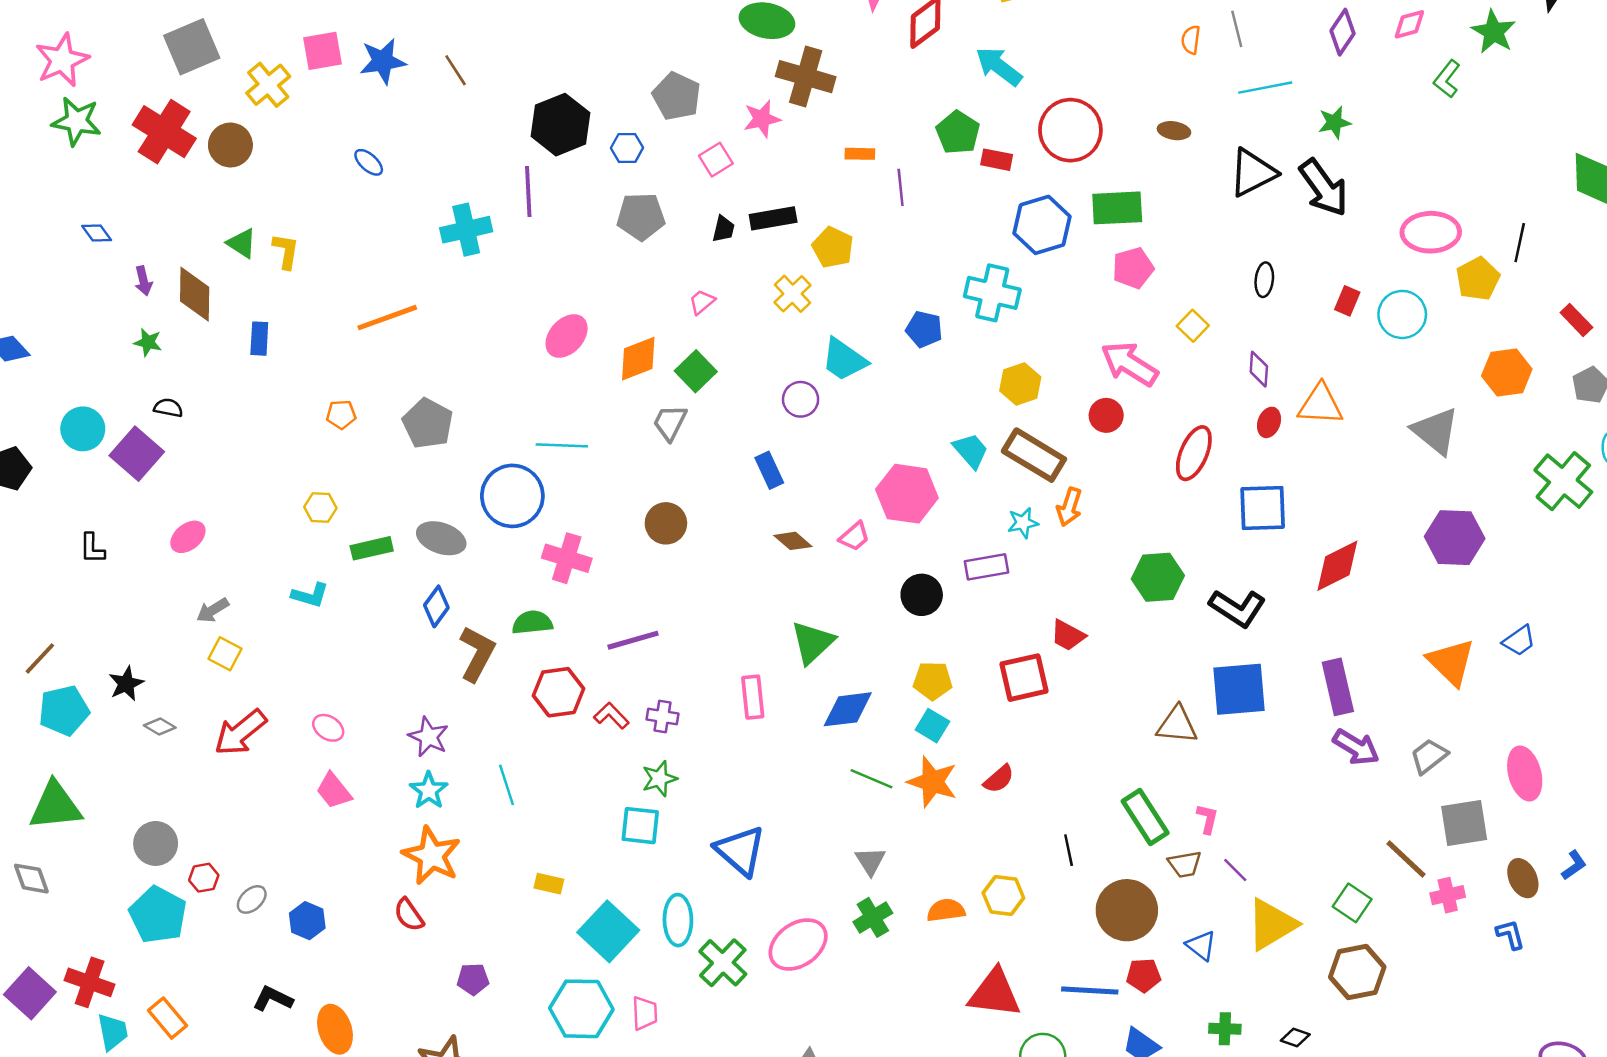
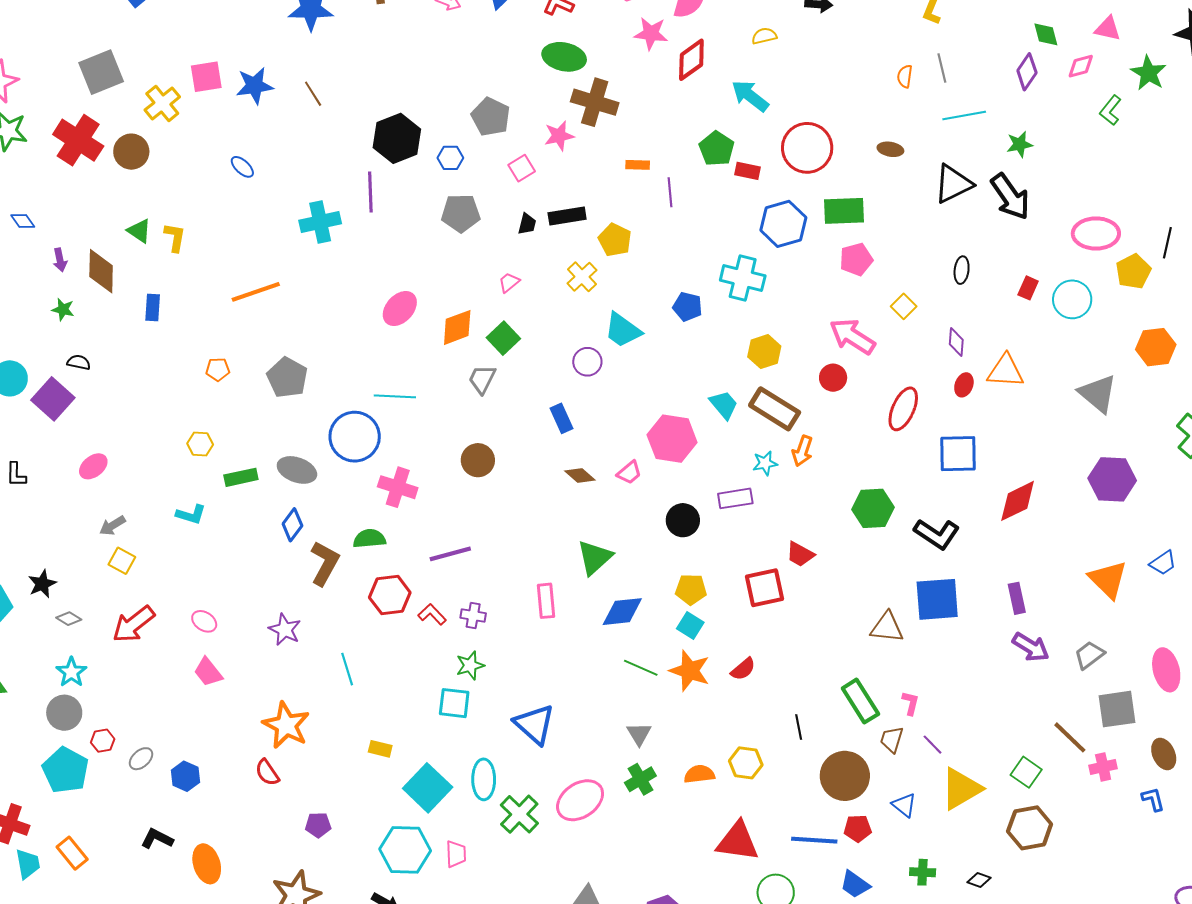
purple rectangle: (1338, 687) -> (1017, 598), size x0.7
cyan star: (429, 790) -> (71, 672), moved
brown trapezoid: (1185, 864) -> (892, 739), turned 116

